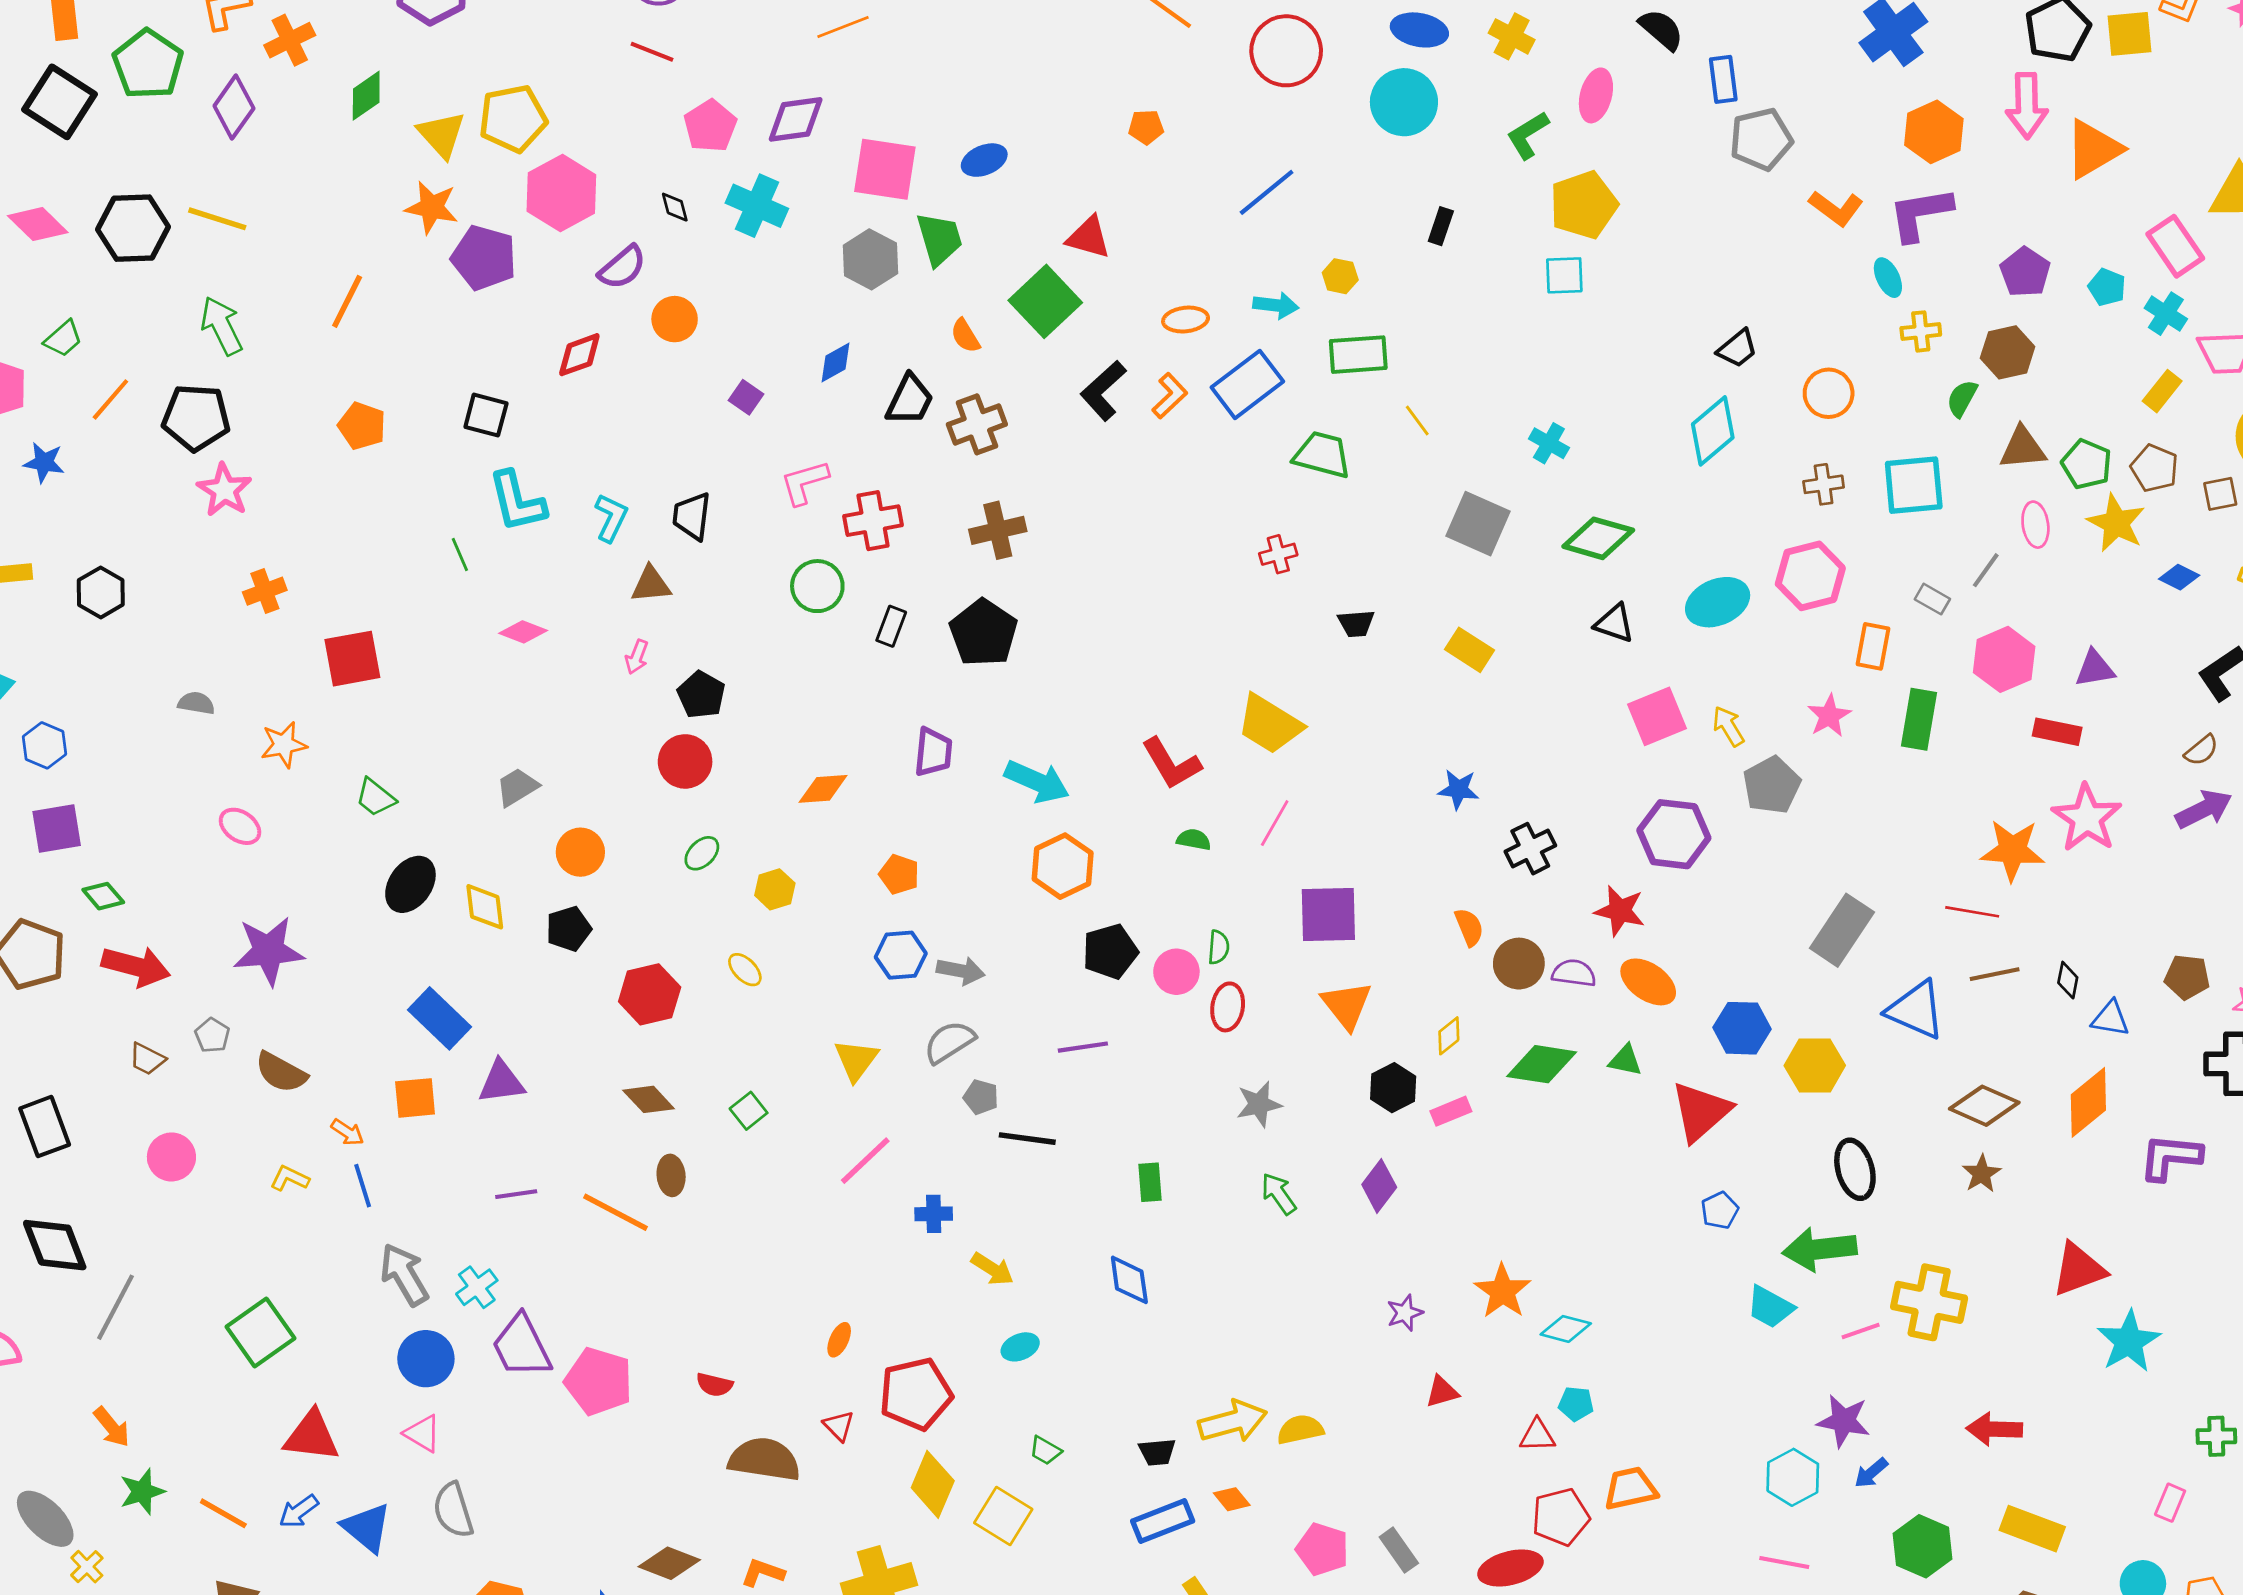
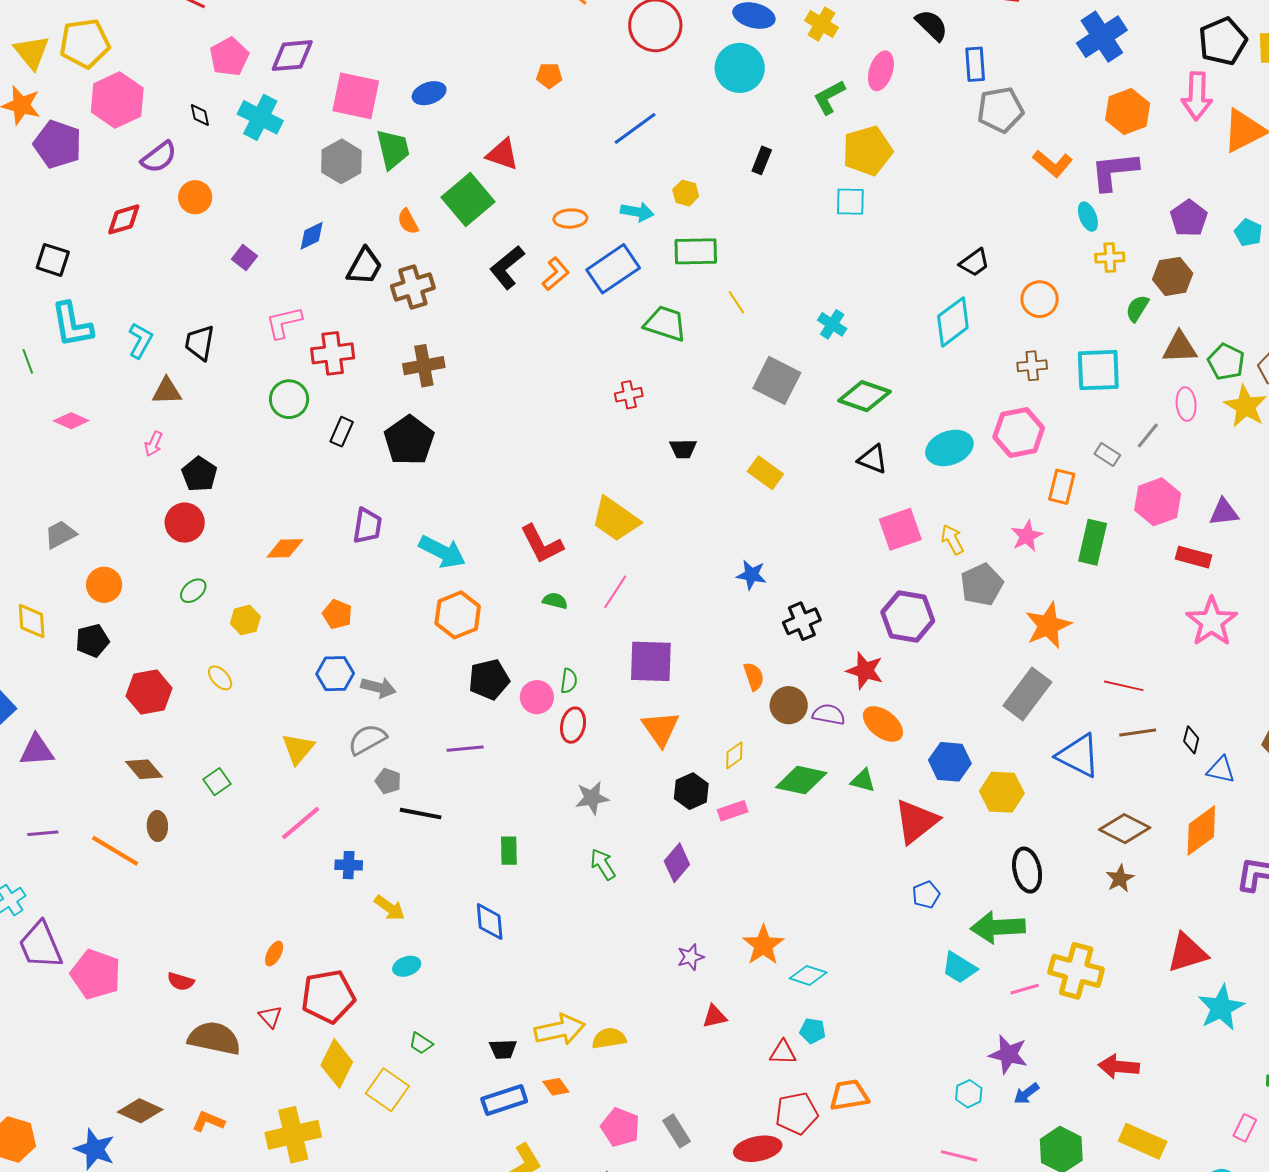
orange star: (2012, 850) -> (1048, 625), moved, turned -30
cyan hexagon: (1793, 1477) -> (969, 1094), size x0.7

